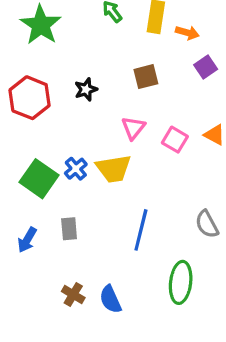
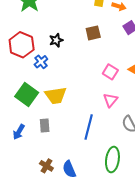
pink triangle: (133, 128) -> (110, 100), moved
blue cross: (76, 169) -> (41, 62), moved
yellow trapezoid: (113, 169) -> (56, 95), moved

